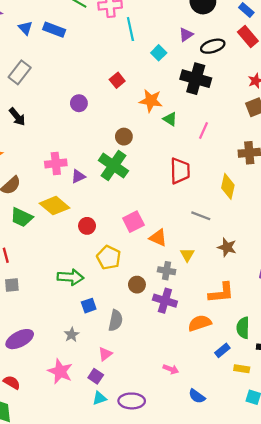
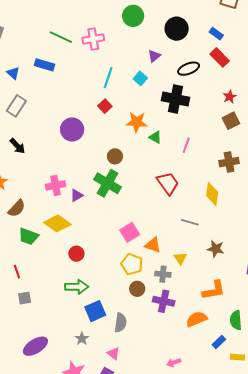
blue triangle: (25, 28) -> (13, 73), moved
cyan line: (130, 29) -> (108, 78), moved, turned 35
purple triangle: (186, 35) -> (154, 56), moved
purple circle: (79, 103) -> (72, 129), size x1.5
red trapezoid: (180, 171) -> (168, 183), turned -30
red circle: (87, 226) -> (76, 254), moved
yellow pentagon: (109, 258) -> (132, 264), moved
blue square: (89, 306) -> (95, 311), size x1.5
pink triangle: (105, 354) -> (114, 353), turned -40
pink arrow: (171, 369) -> (174, 363), turned 144

